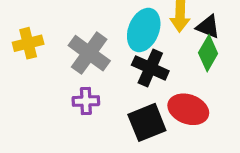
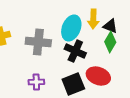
gray cross: (89, 53) -> (38, 42), turned -30
purple cross: (86, 101) -> (36, 82), moved

